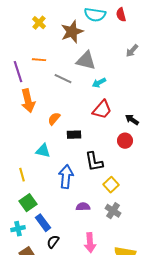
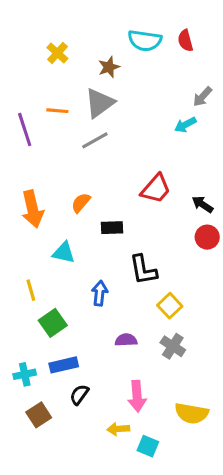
brown star: (72, 32) -> (109, 67), size x0.6
gray triangle: (86, 61) -> (100, 103), moved, turned -50
gray line: (63, 79) -> (95, 140), turned -54
cyan arrow: (99, 83) -> (185, 125), moved
orange arrow: (28, 101) -> (32, 209), moved
red circle: (125, 141) -> (207, 237), moved
blue arrow: (66, 177) -> (100, 293), size x0.7
green square: (28, 203) -> (53, 323), moved
blue rectangle: (43, 223) -> (64, 365), turned -66

